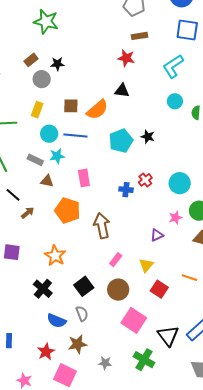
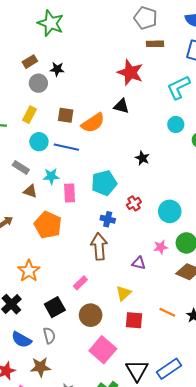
brown rectangle: (139, 36) -> (155, 44), moved
red star: (126, 58) -> (130, 72), size x1.4
cyan pentagon: (121, 141) -> (104, 183), moved
cyan star: (57, 156) -> (51, 176), moved
blue cross: (126, 190) -> (108, 219), moved
brown arrow: (102, 226) -> (99, 246), moved
purple triangle: (157, 235) -> (139, 263), turned 32
pink rectangle: (116, 260) -> (80, 283), moved
red square: (159, 289) -> (134, 320), turned -36

